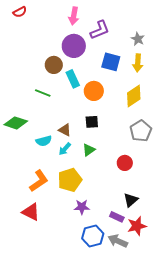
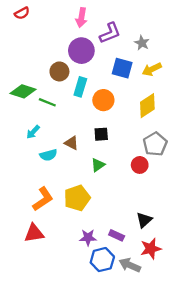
gray star: (138, 39) -> (142, 43), moved
yellow arrow: (138, 63) -> (152, 69), turned 60
cyan rectangle: (73, 79) -> (80, 87), turned 42
green diamond: (16, 123) -> (23, 91), moved
cyan arrow: (65, 149) -> (33, 132), moved
red circle: (125, 163) -> (140, 165), moved
purple star: (82, 207) -> (88, 238), moved
red triangle: (31, 212) -> (34, 233), turned -36
purple rectangle: (117, 217) -> (117, 235), moved

